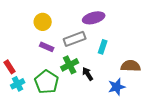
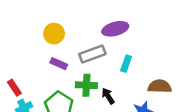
green cross: (70, 65) -> (86, 85), turned 30

